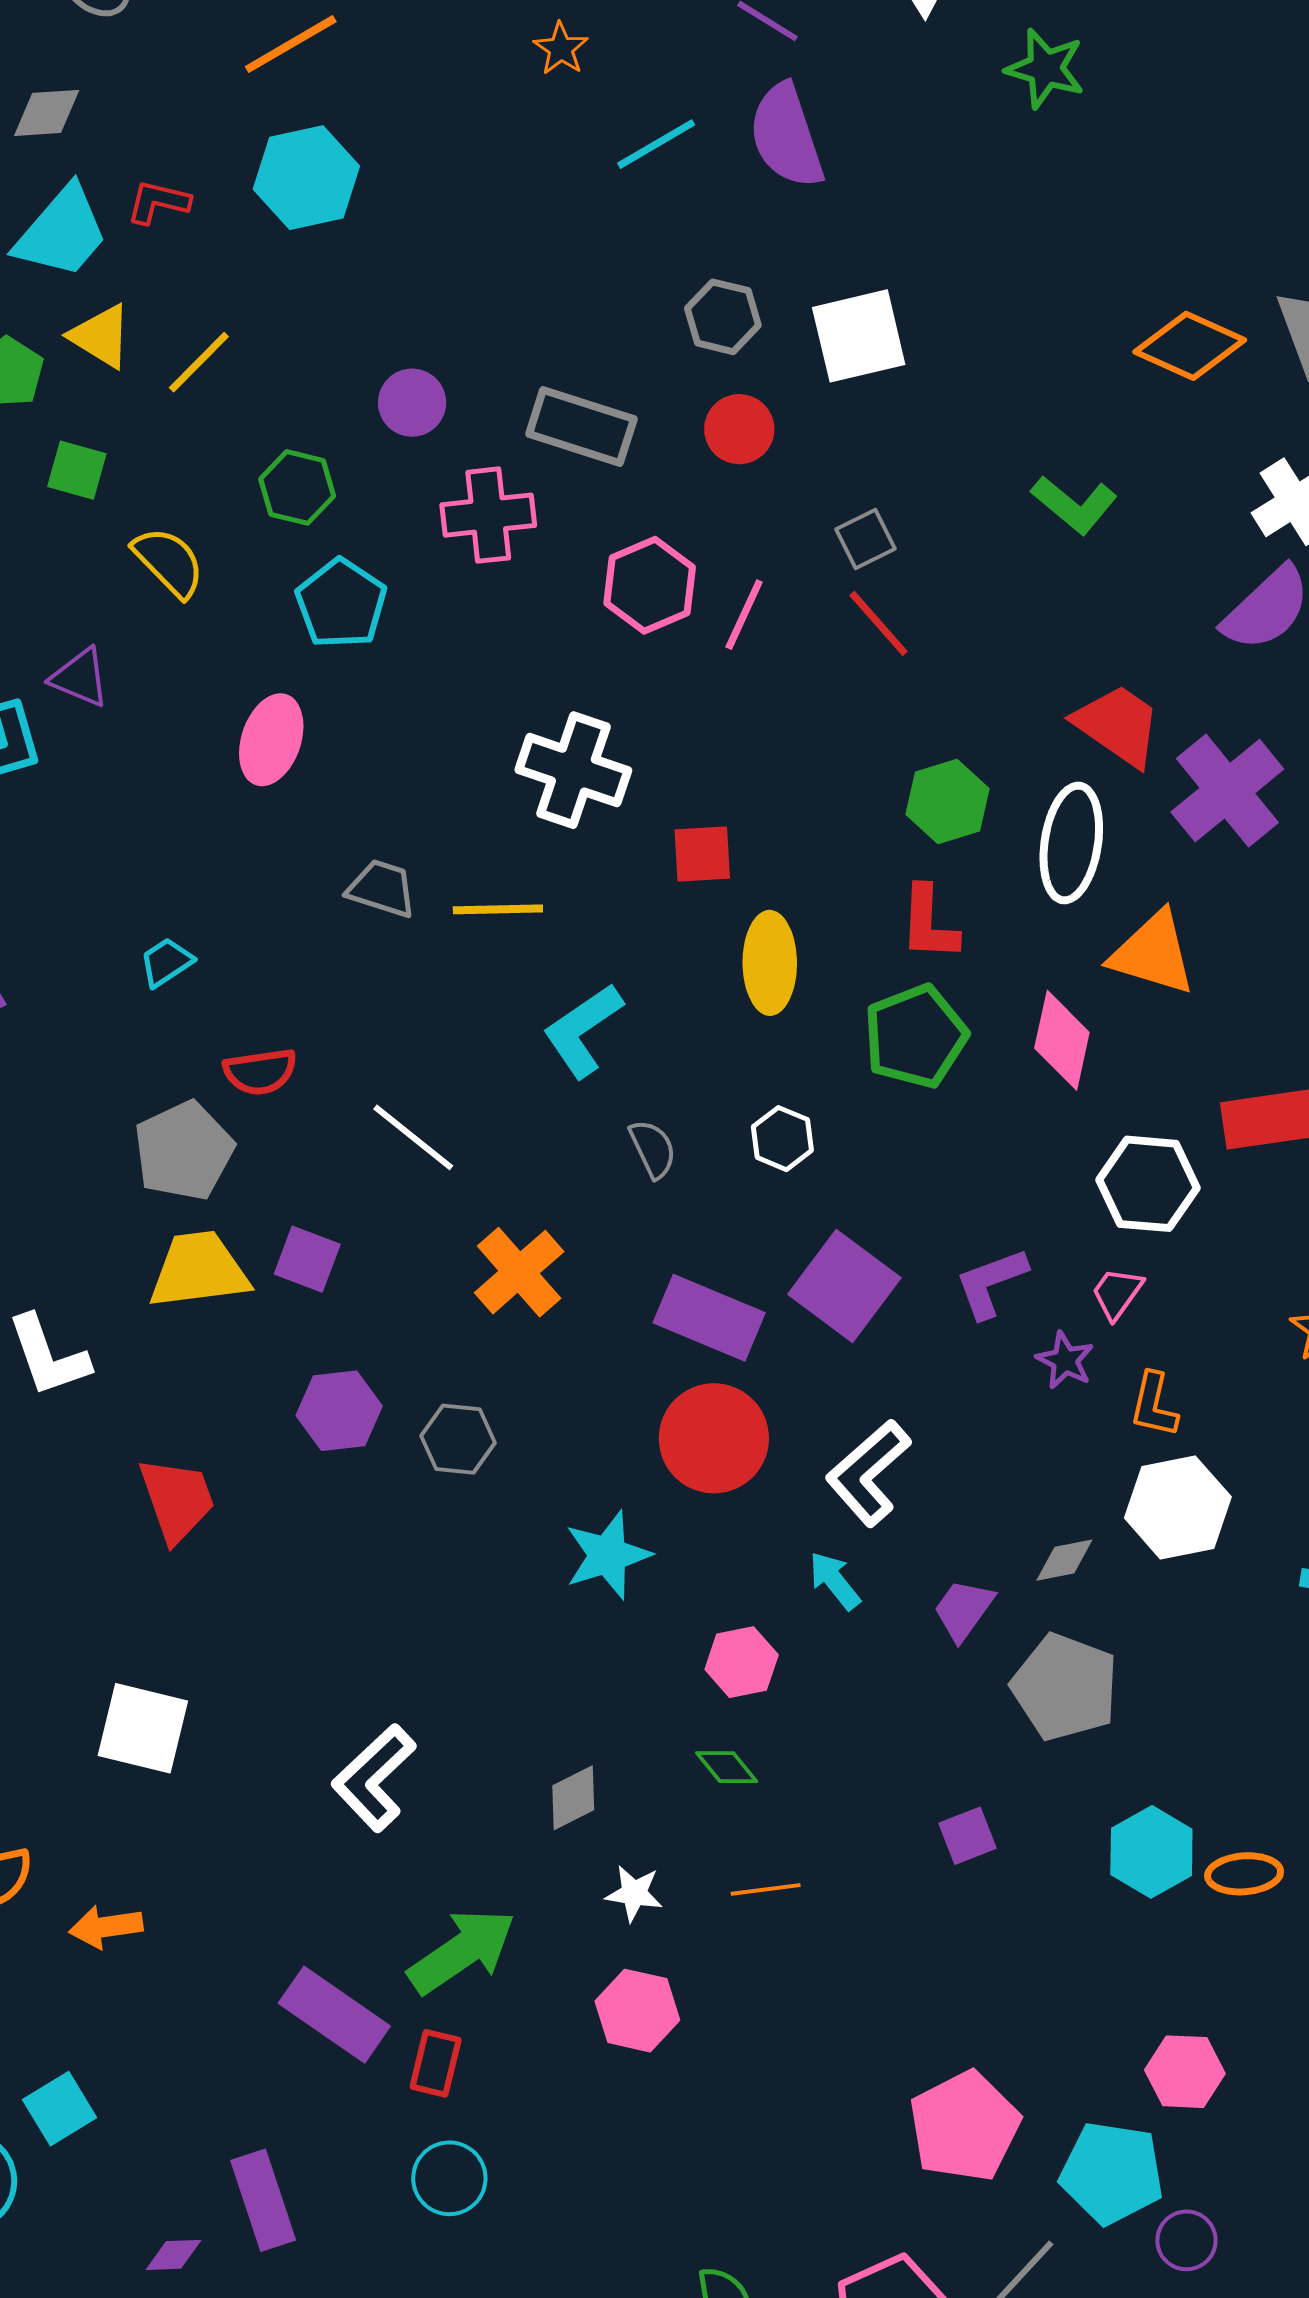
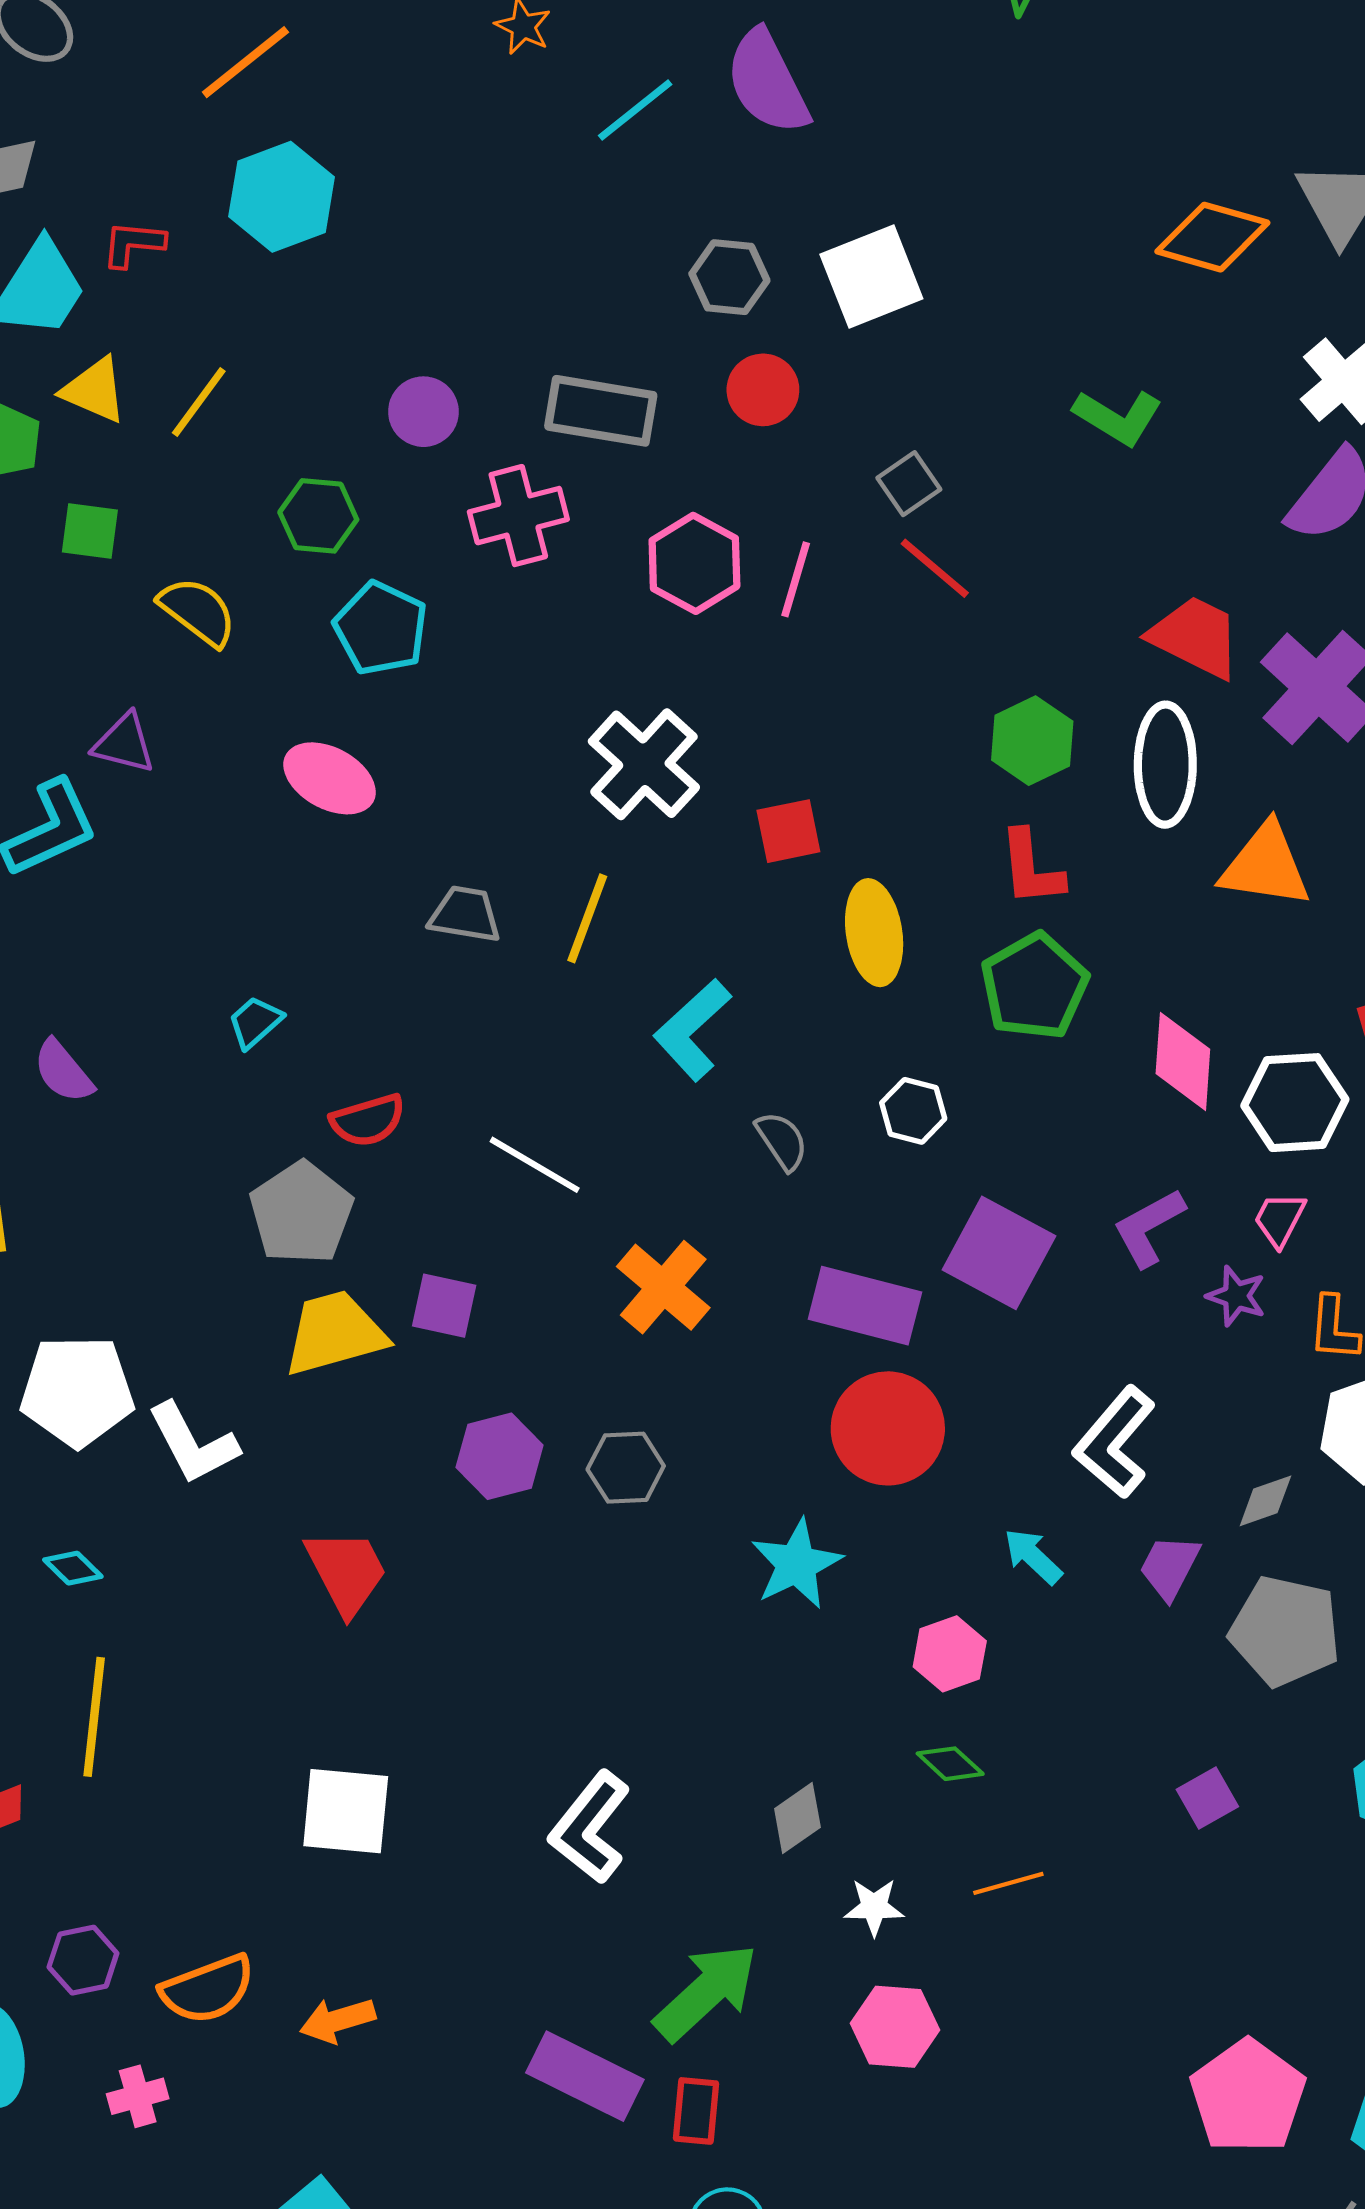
pink ellipse: (271, 740) -> (330, 778), turned -72
white cross: (573, 770) -> (644, 764), turned 32
yellow line: (498, 909) -> (587, 918), turned -60
pink diamond: (1062, 1040) -> (1183, 1061), moved
white L-shape: (868, 1473) -> (1115, 1442), moved

